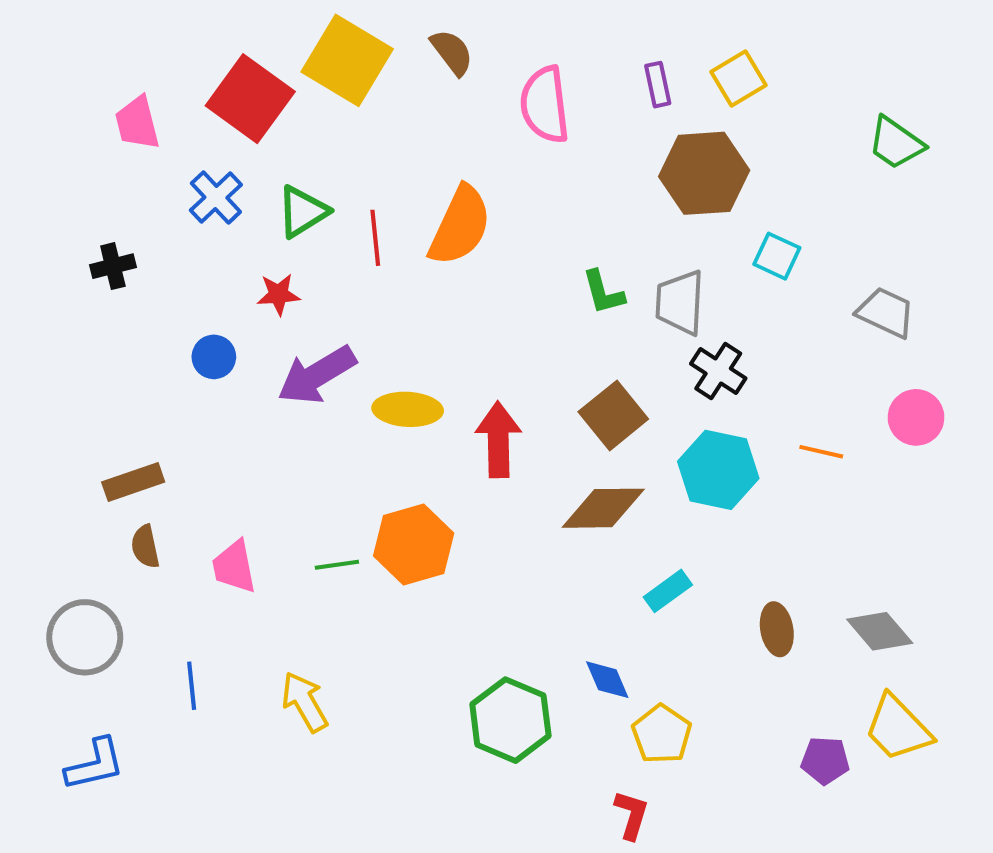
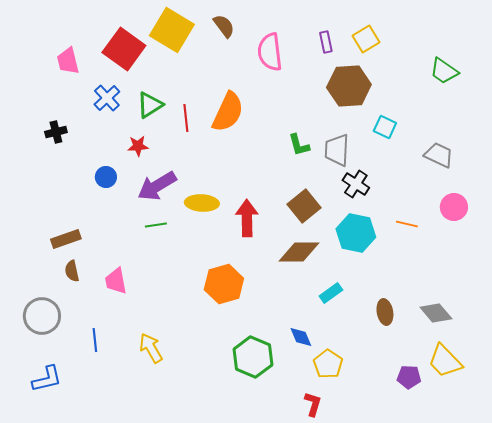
orange hexagon: (414, 545) -> (224, 284), moved
green line: (337, 565) -> (156, 225), moved

